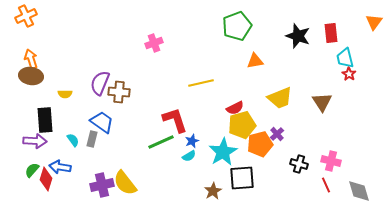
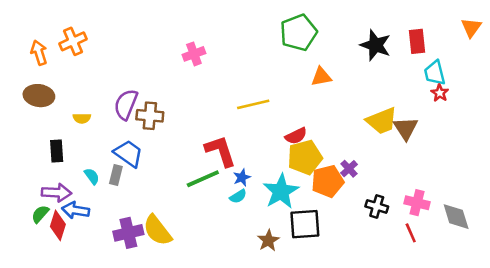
orange cross: (26, 16) -> (73, 41), moved
orange arrow: (31, 59) -> (39, 53), moved
yellow trapezoid: (280, 98) -> (382, 121), moved
black rectangle: (45, 120) -> (57, 151), size x0.7
purple arrow: (35, 141) -> (57, 193), moved
gray diamond: (359, 191) -> (456, 217), moved

